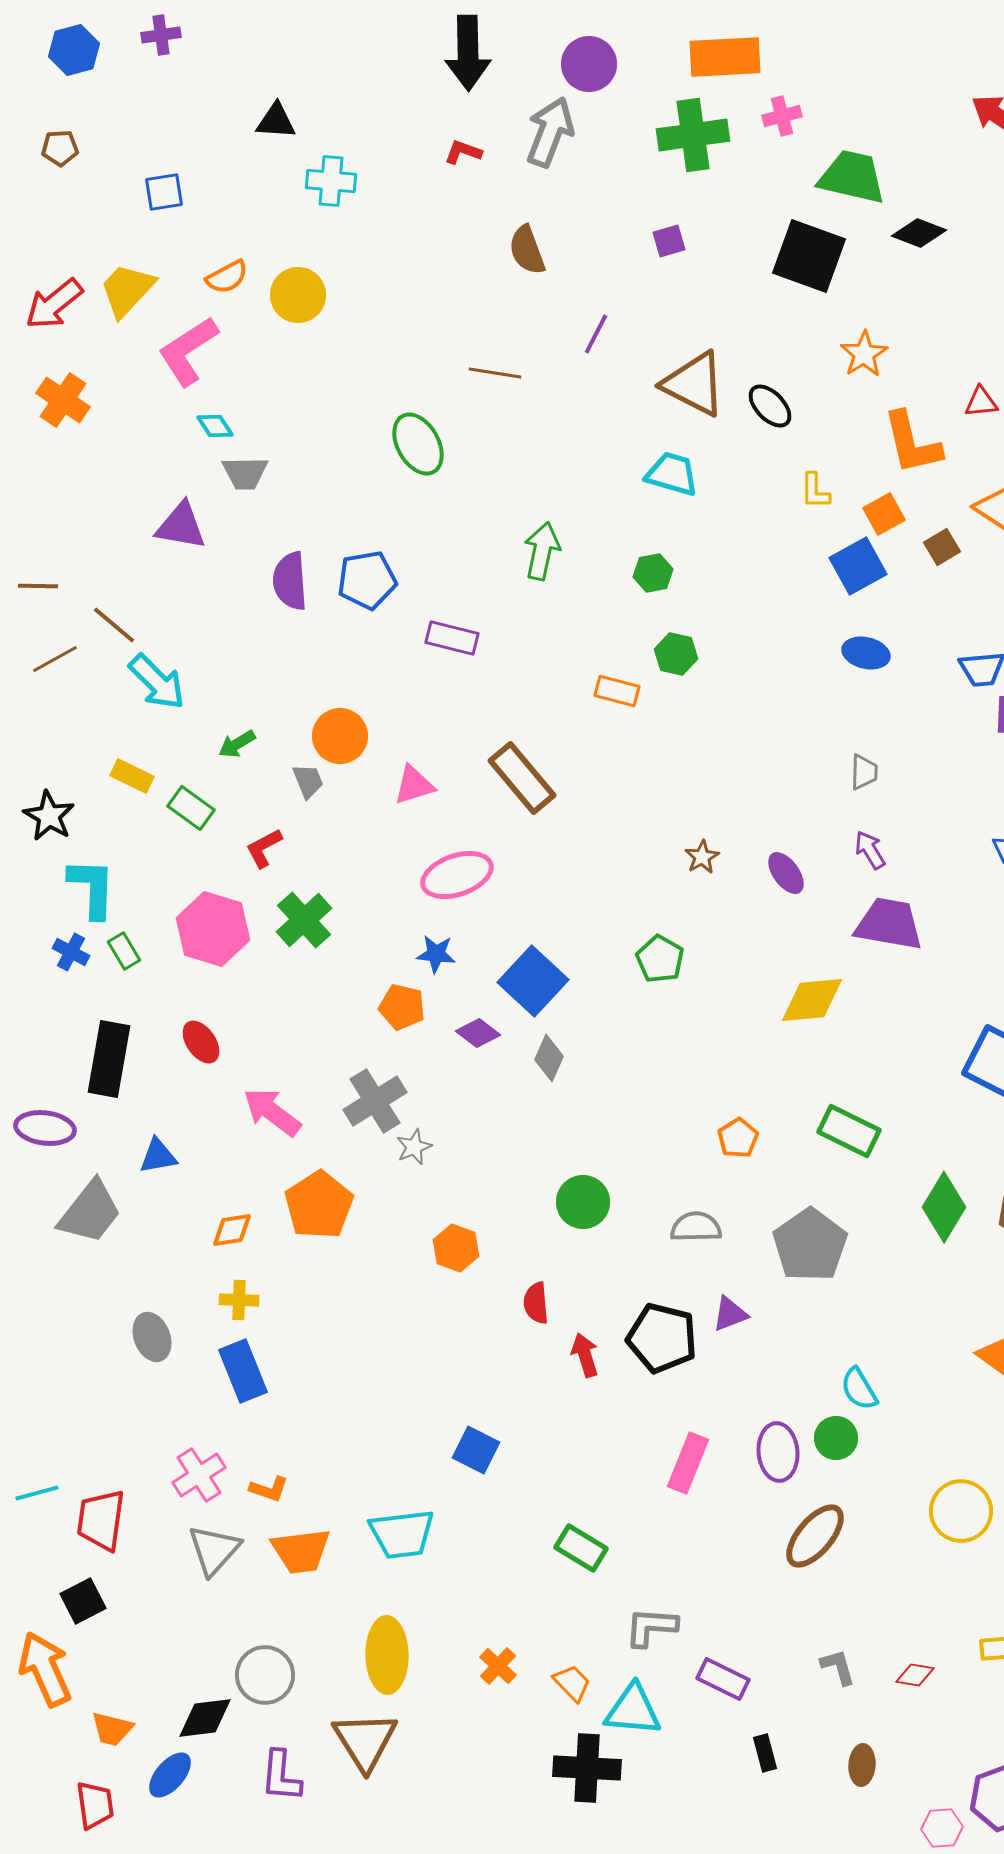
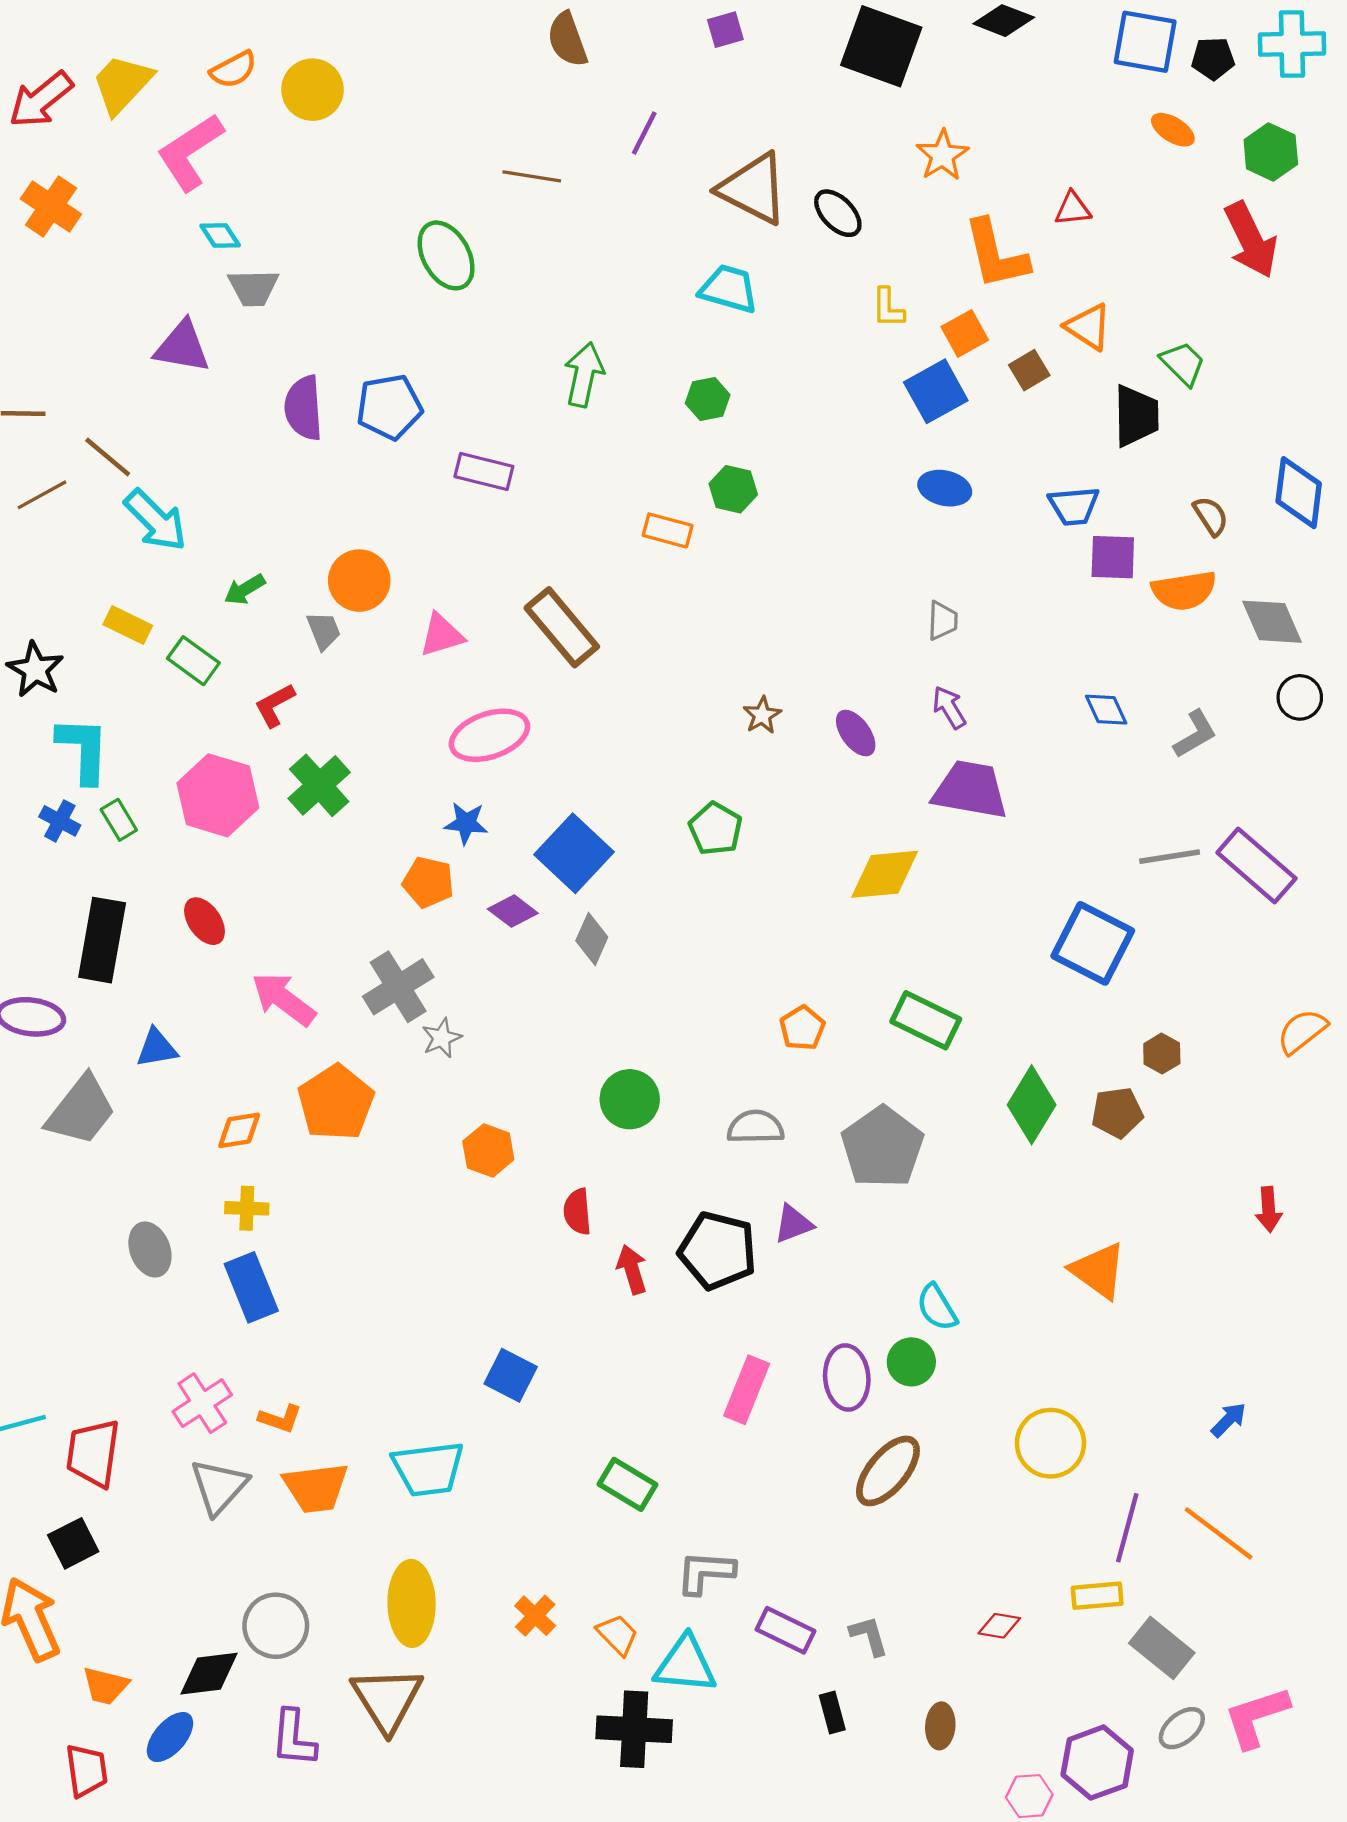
gray L-shape: (838, 1667) -> (869, 1636), moved

